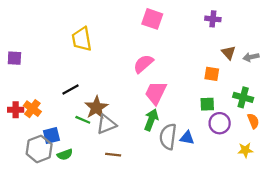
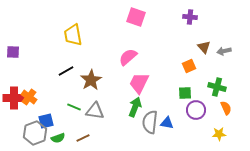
orange square: (212, 74) -> (189, 66), turned -32
black line: (70, 90) -> (66, 71), moved
brown star: (96, 107) -> (91, 80), moved
red cross: (16, 110) -> (14, 98), size x1.5
gray triangle: (106, 124) -> (95, 111), turned 30
brown line: (113, 155) -> (83, 138), moved, turned -32

